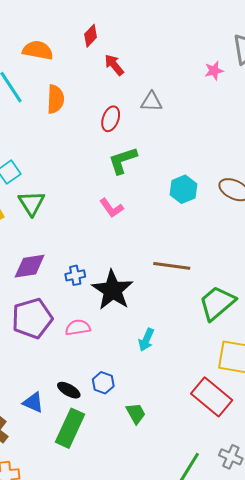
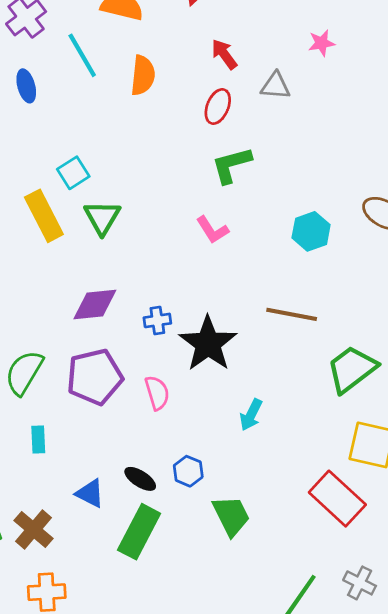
red arrow: (114, 65) -> (224, 54), moved
pink star: (214, 71) -> (322, 43), moved
cyan hexagon: (183, 189) -> (311, 231), moved
pink semicircle: (78, 327) -> (157, 393), turned 80
green trapezoid: (136, 413) -> (231, 516), size x1.4

